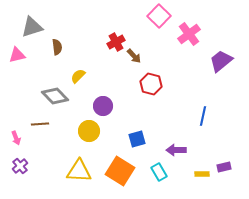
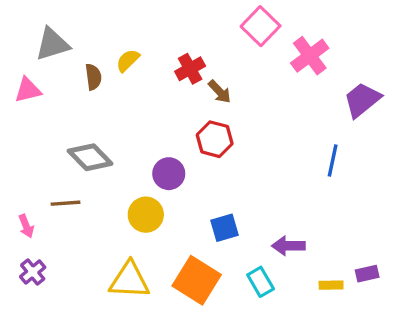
yellow semicircle: (78, 76) -> (128, 61), moved
red hexagon: (151, 84) -> (215, 139), moved
blue line: (203, 116) -> (333, 161), moved

